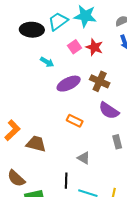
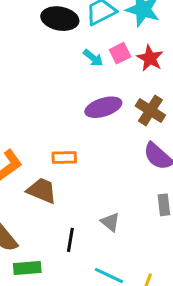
cyan arrow: (47, 62) -> (93, 58), moved
orange rectangle: (75, 121) -> (64, 157), moved, turned -35
black line: (66, 181) -> (70, 240), moved

